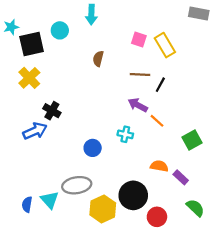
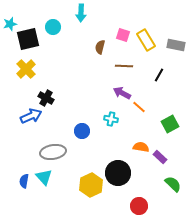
gray rectangle: (199, 13) -> (176, 45), moved
brown semicircle: (98, 59) -> (100, 47), moved
black line: (160, 85) -> (159, 75), moved
gray ellipse: (77, 185) -> (53, 152), moved
red circle: (157, 217) -> (139, 206), moved

